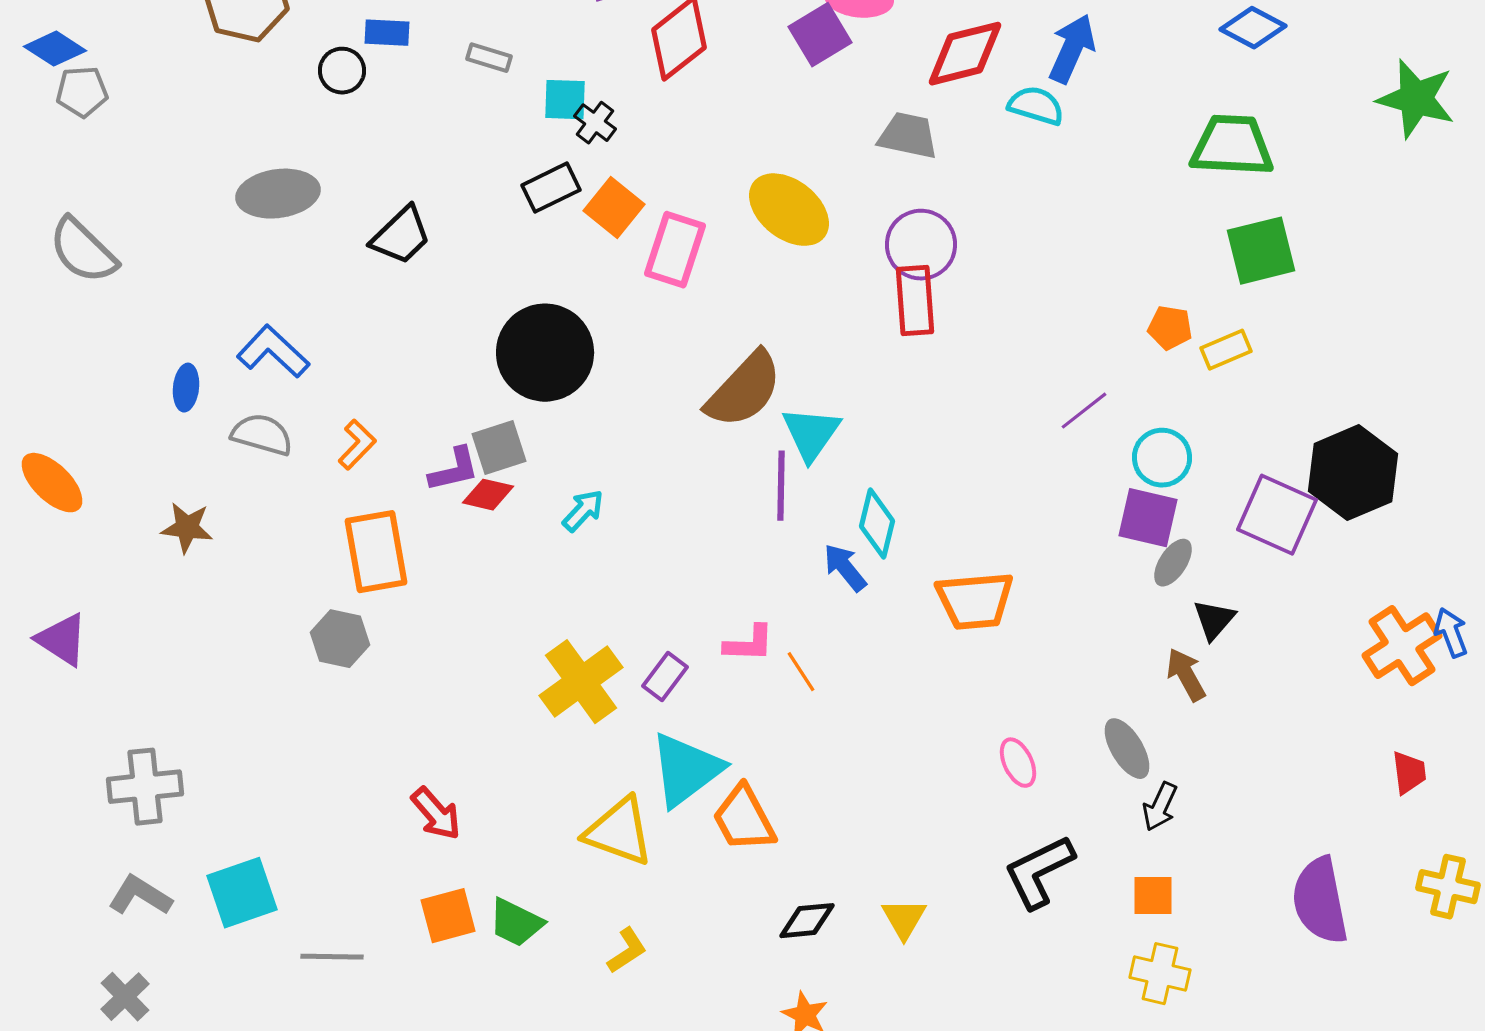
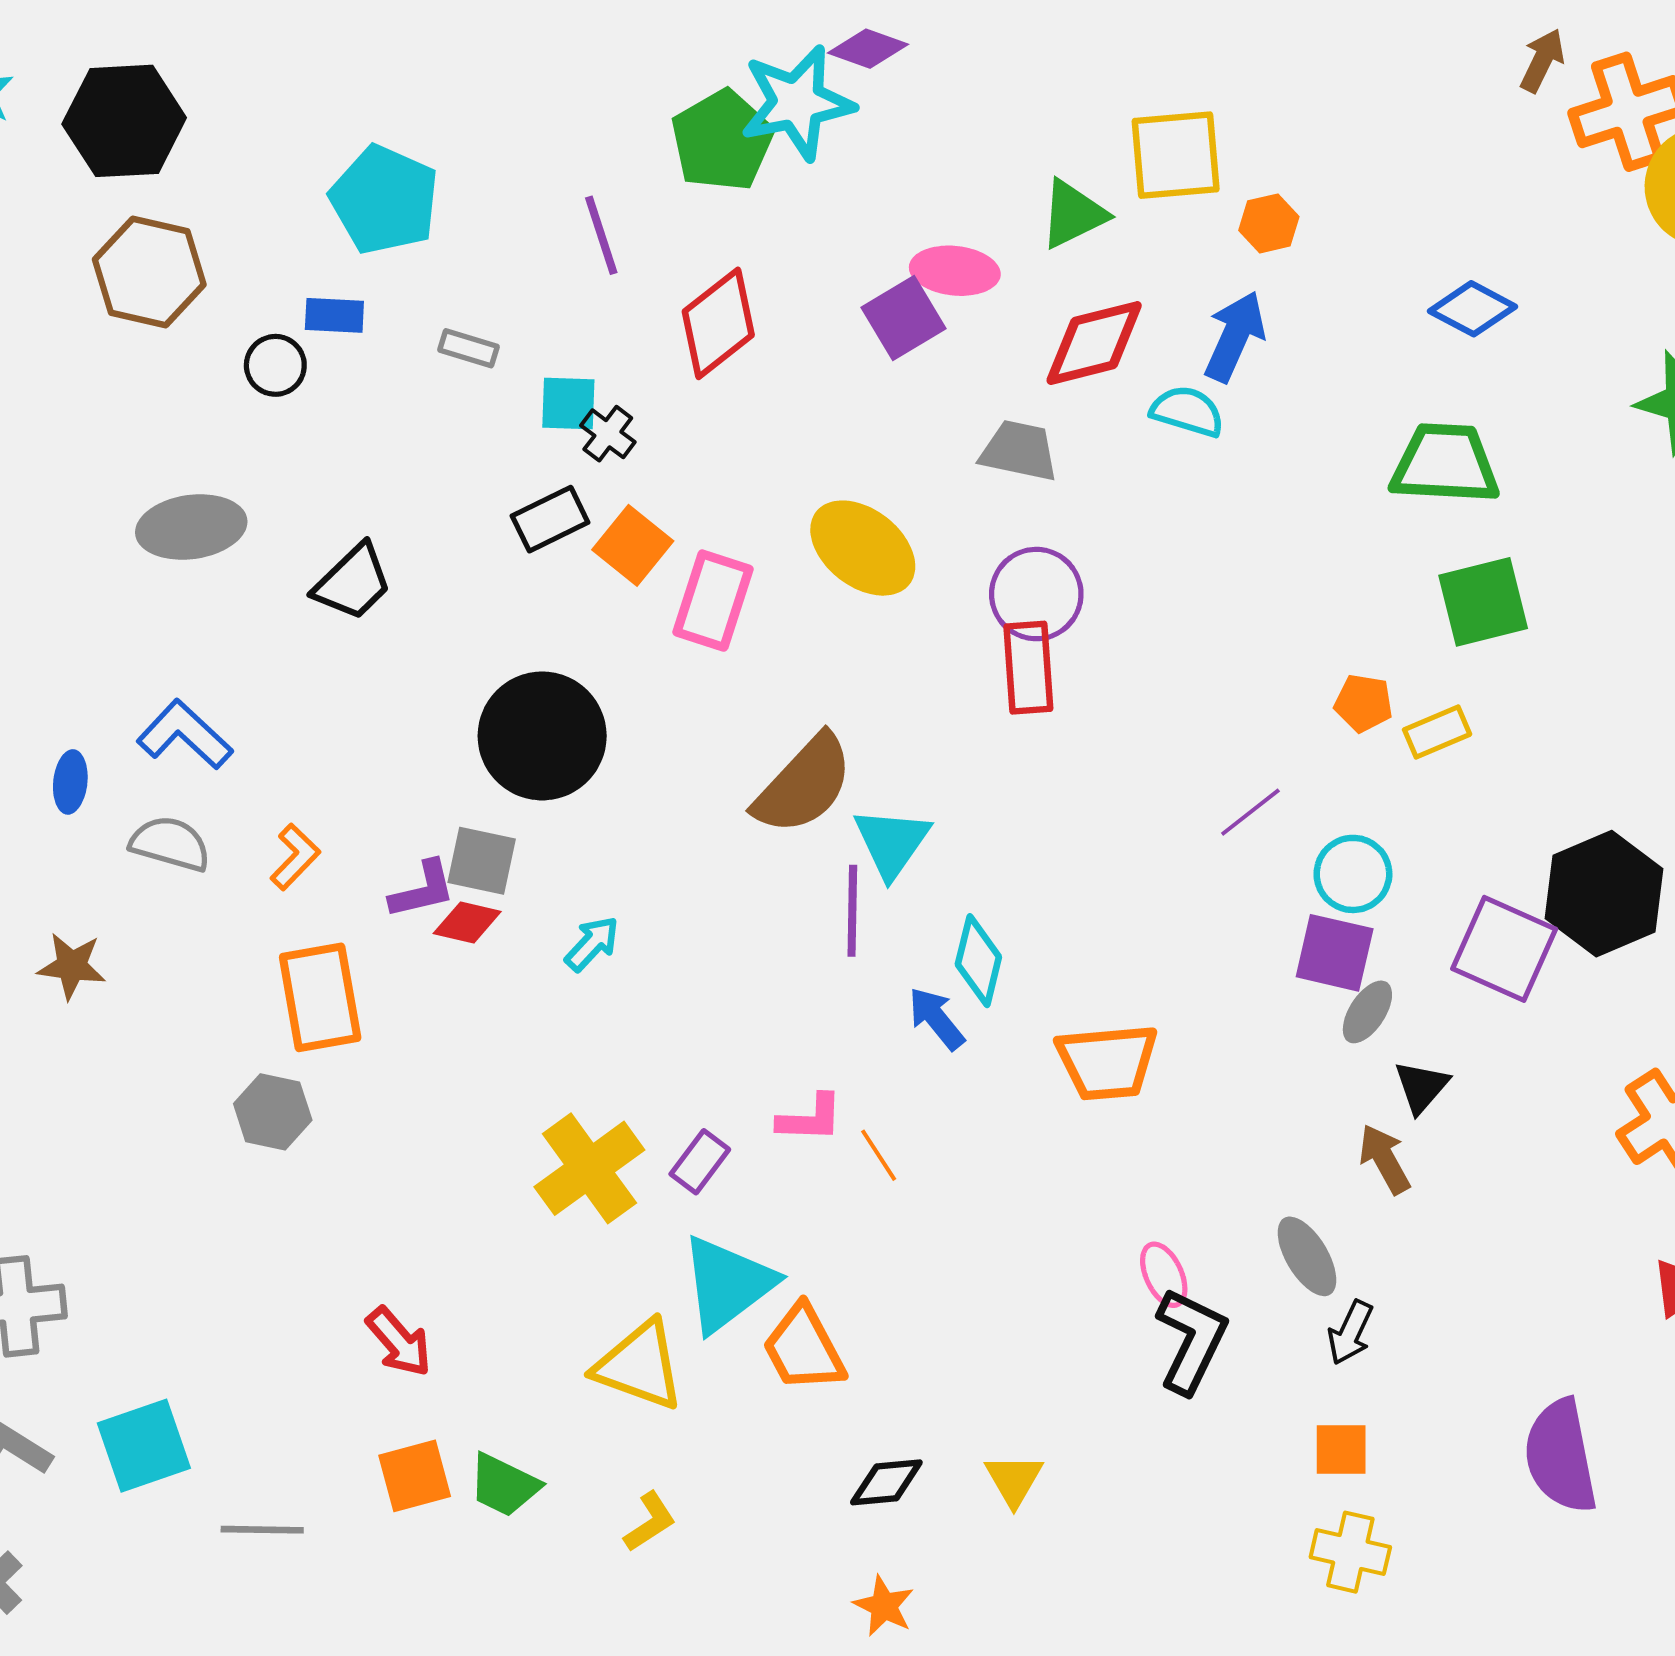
gray square: (499, 448) -> (482, 861), turned 30
black L-shape: (1039, 872) -> (1191, 1340), moved, turned 142

